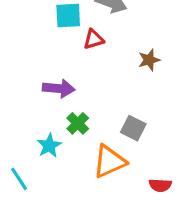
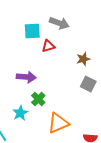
gray square: (133, 128) -> (88, 84), moved

